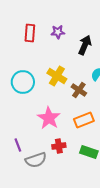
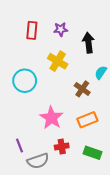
black arrow: (85, 45) -> (88, 43), turned -30
yellow cross: (57, 76) -> (58, 61), moved

